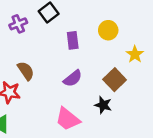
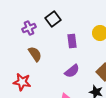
brown semicircle: (26, 71) -> (35, 54), moved

